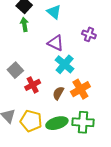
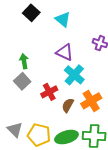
green arrow: (24, 24) -> (24, 61), moved
red cross: (33, 85) -> (49, 92), moved

